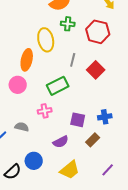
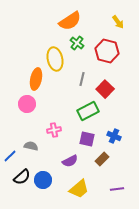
green cross: (68, 24) -> (77, 43), turned 32
green rectangle: (58, 86) -> (88, 111), moved
blue cross: (105, 117) -> (114, 136), turned 32
purple line: (108, 170) -> (117, 189), turned 40
black semicircle: (13, 172) -> (22, 177), moved

